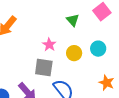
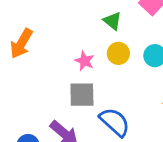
yellow circle: (74, 53) -> (118, 53), moved

